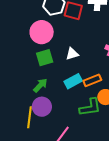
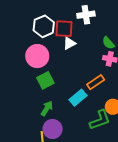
white triangle: (72, 54) -> (69, 43), moved
orange rectangle: (92, 80) -> (96, 82), moved

